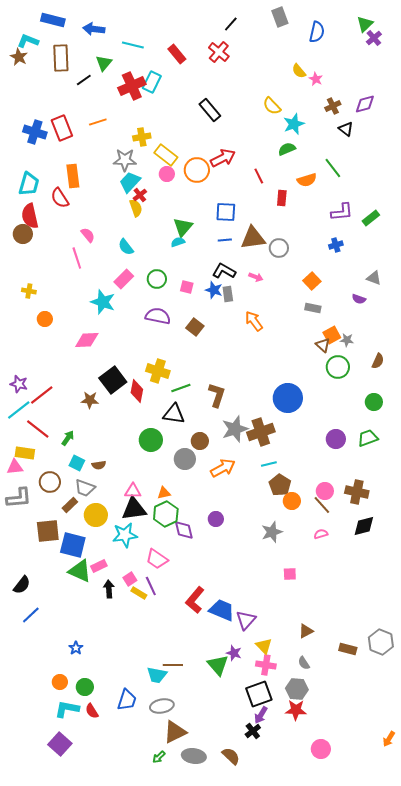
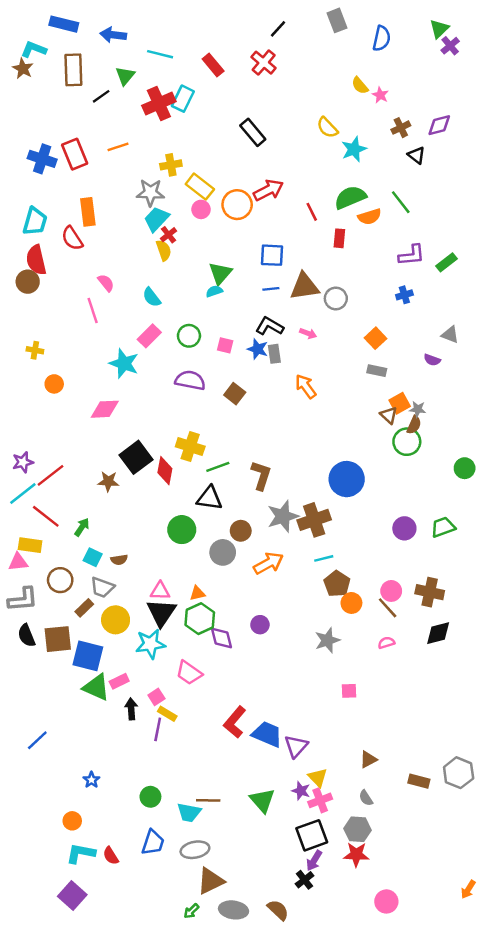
green semicircle: (287, 149) -> (350, 197), moved, size x1.5
brown semicircle: (378, 361) -> (414, 425), moved
purple star: (19, 384) -> (23, 462), turned -30
green circle: (374, 402) -> (465, 468), moved
black triangle: (134, 509) -> (161, 613), turned -48
black semicircle: (22, 585) -> (26, 635), moved, turned 120
purple line: (151, 586) -> (158, 729), moved, turned 36
purple star: (234, 653) -> (301, 791), moved
pink cross: (266, 665) -> (320, 800), turned -30
green circle: (85, 687) -> (150, 797), moved

